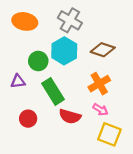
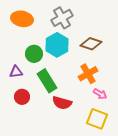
gray cross: (70, 20) -> (62, 18), turned 30
pink arrow: (100, 110) -> (100, 94), moved
red circle: (28, 119) -> (22, 97), moved

